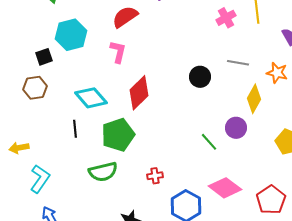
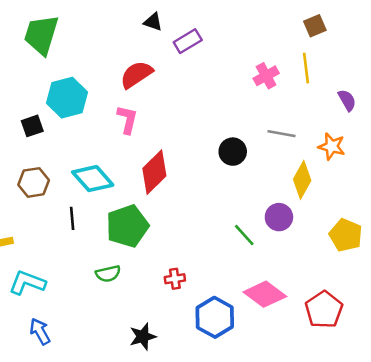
brown hexagon: (35, 88) -> (34, 182), moved
green semicircle: (103, 172) -> (108, 274), size x0.7
cyan L-shape: (40, 179) -> (27, 283), turned -104

